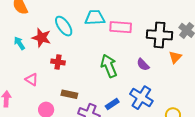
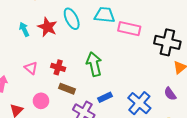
red cross: (58, 62) -> (58, 67), moved
purple semicircle: (143, 65) -> (170, 94), moved
green arrow: (109, 66) -> (94, 64), moved
blue rectangle: (112, 104) -> (105, 97), moved

